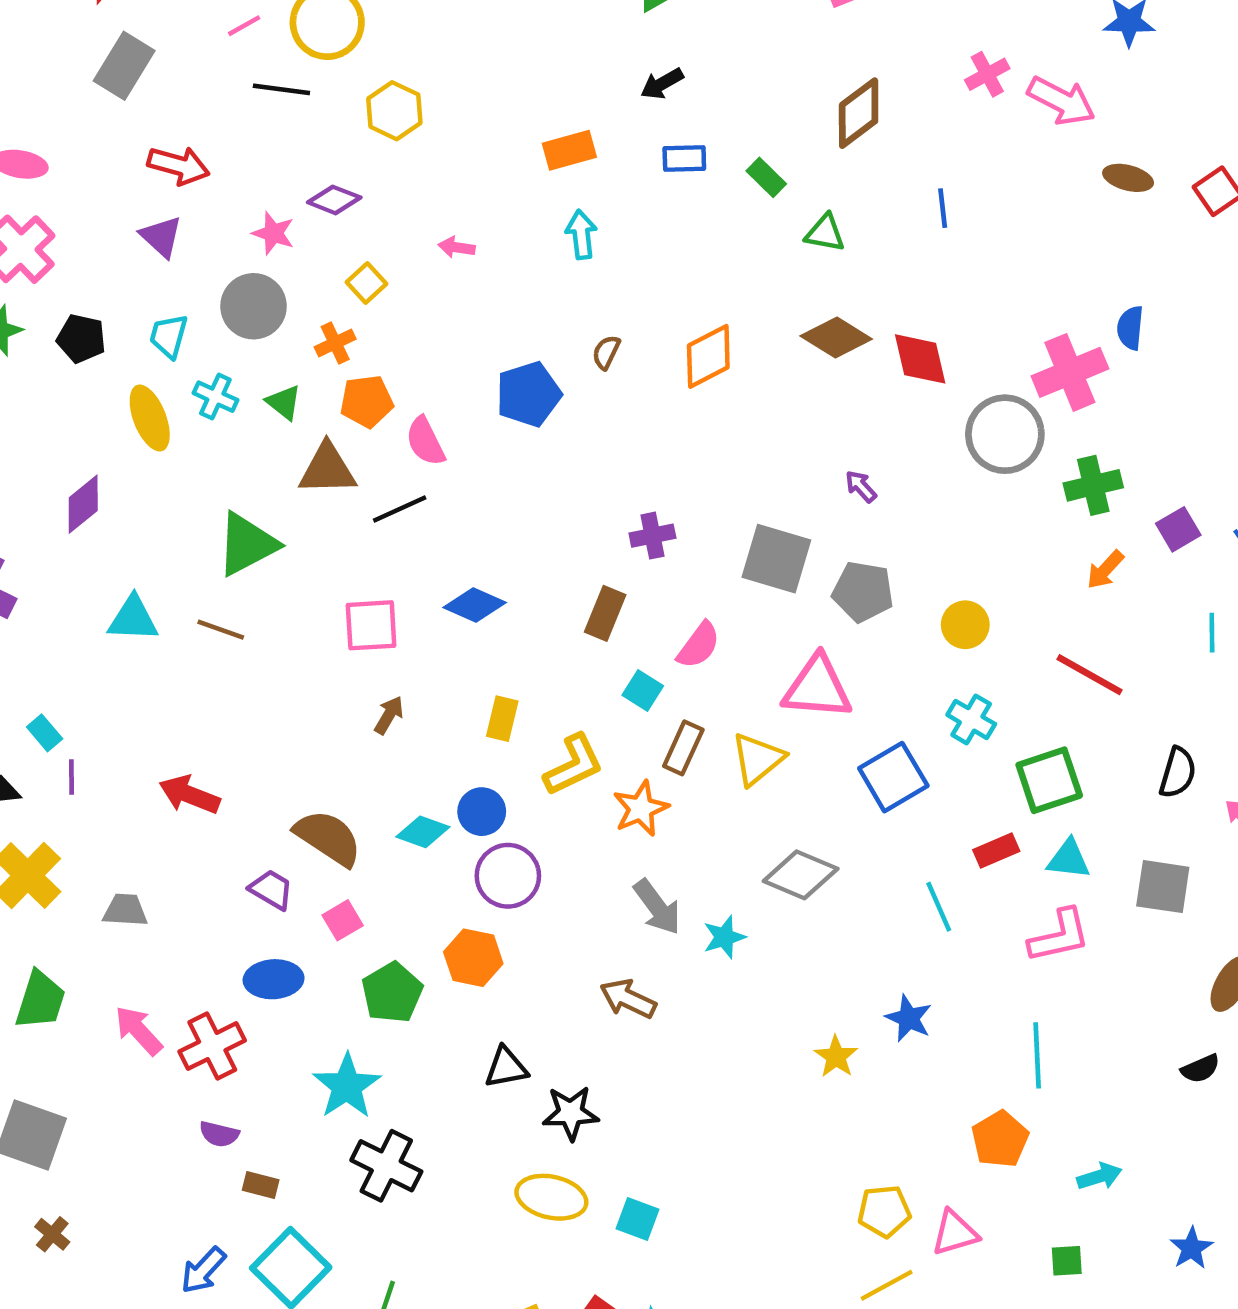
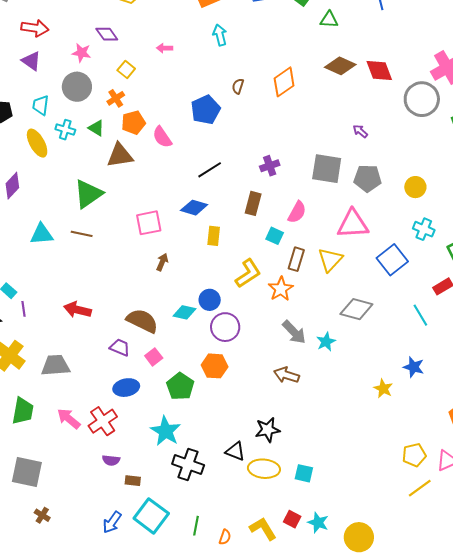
purple diamond: (334, 200) -> (107, 34), turned 40
black line: (400, 509) -> (210, 170), moved
yellow rectangle: (502, 719) -> (214, 236), moved
gray trapezoid: (125, 910) -> (56, 365), size x1.4
black triangle: (506, 1068) -> (235, 451), moved, turned 40

